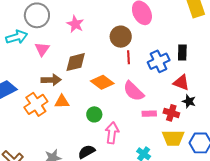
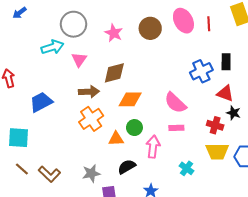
brown circle: (121, 37) -> (150, 28), moved
red line: (128, 57) -> (209, 24), moved
orange diamond: (102, 82) -> (130, 99), moved, turned -35
orange triangle: (62, 102) -> (116, 139), moved
orange cross: (36, 104) -> (91, 119), moved
pink rectangle: (149, 114) -> (176, 128), moved

